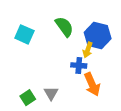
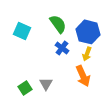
yellow arrow: (88, 50) -> (87, 54), moved
blue cross: (79, 65) -> (62, 48), moved, turned 32

